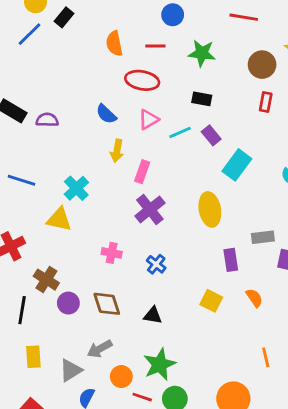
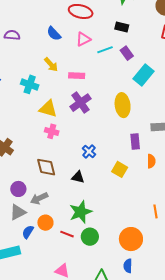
yellow arrow: (117, 151) -> (51, 65), moved, turned -56
pink rectangle: (142, 172) -> (77, 76), turned 70
cyan cross: (76, 188) -> (30, 84), turned -30
yellow triangle: (59, 219) -> (48, 109), moved
blue cross: (156, 264) -> (89, 151), moved
orange semicircle: (254, 298) -> (151, 161), moved, turned 32
purple circle: (68, 303) -> (18, 189), moved
orange circle: (121, 377) -> (45, 223), moved

